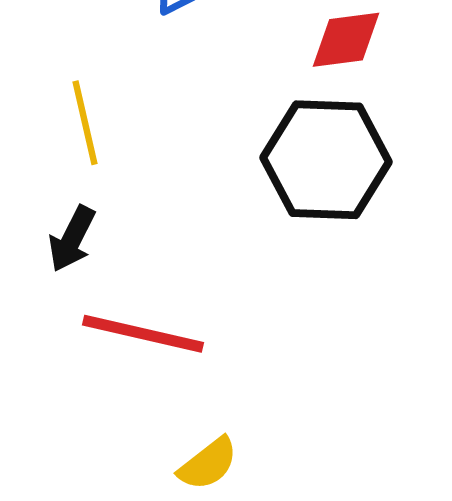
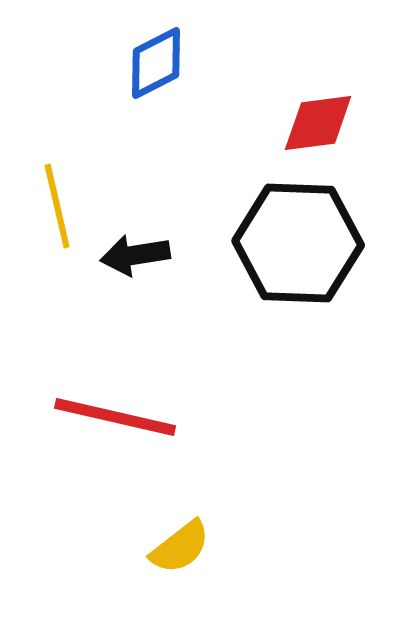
black arrow: (72, 239) -> (135, 255), moved, turned 54

